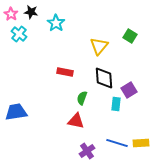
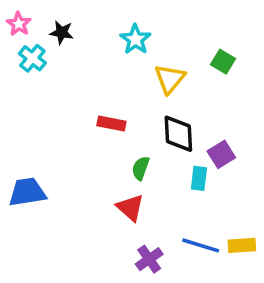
black star: (31, 12) -> (62, 32), moved
cyan star: (56, 23) -> (135, 39), moved
red triangle: (76, 121) -> (130, 208), turned 30

